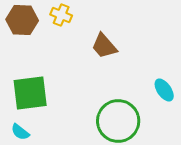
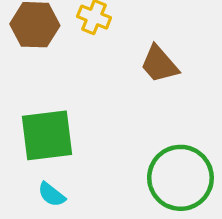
cyan semicircle: (20, 132) -> (52, 195), moved

